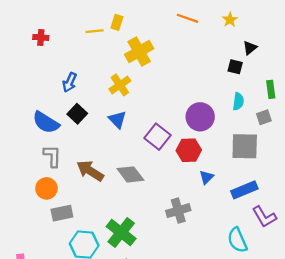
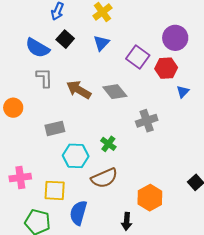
blue triangle: (117, 120) -> (101, 43), turned 30
orange circle: (46, 188) -> (13, 108), moved
gray cross: (178, 211) -> (147, 121), moved
green cross: (121, 233) -> (108, 144), size x0.6

